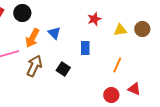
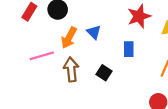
red star: (94, 19) -> (139, 16), size x1.5
brown arrow: (34, 66) -> (71, 69), turned -30

